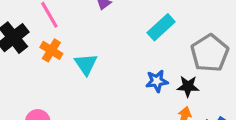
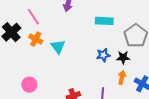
cyan rectangle: (161, 27) -> (104, 21), turned 48

